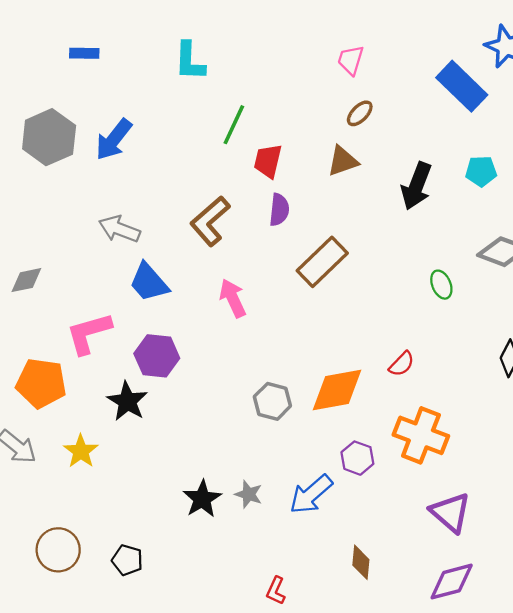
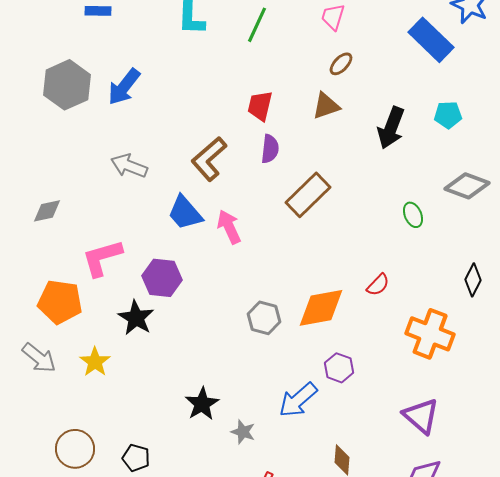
green line: (234, 125) -> (257, 25), moved
blue trapezoid: (149, 282) -> (185, 213), moved
orange cross: (421, 435) -> (430, 334), moved
gray star: (249, 494) -> (243, 432), moved

